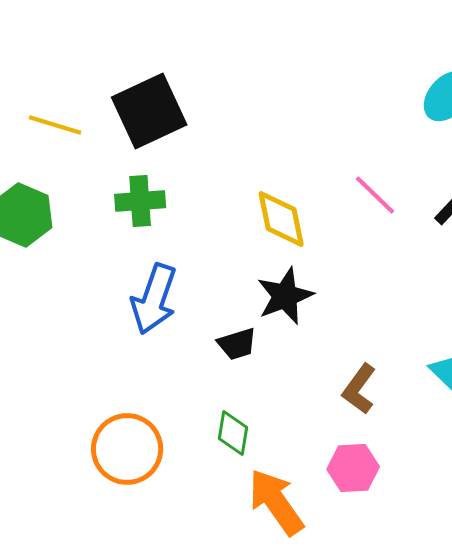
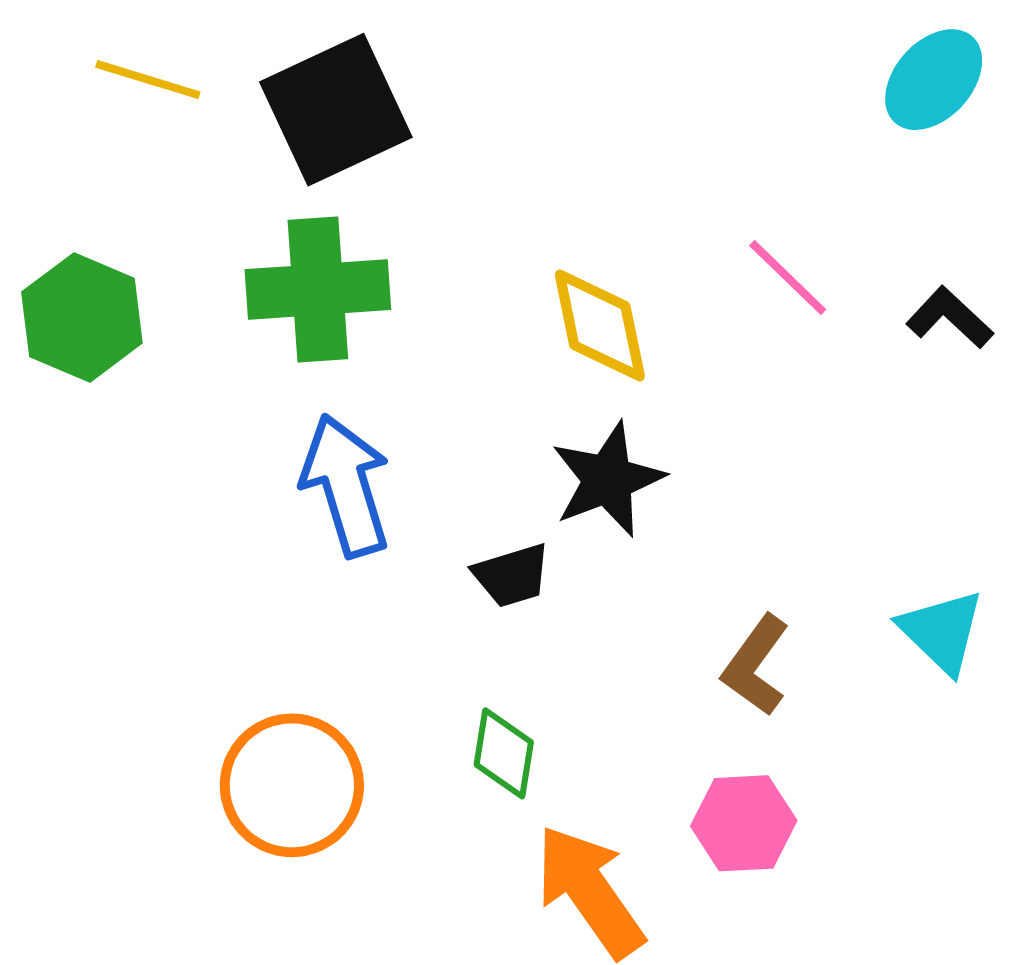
yellow line: (55, 125) -> (148, 80), moved
green cross: (140, 201) -> (318, 290), size x1.4
blue arrow: (154, 299) -> (346, 485), turned 144

